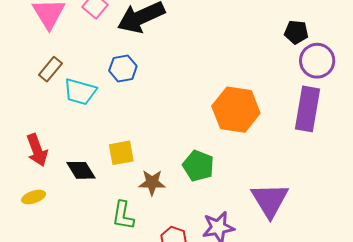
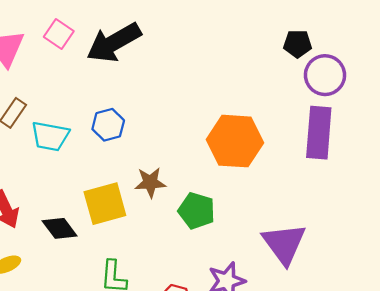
blue hexagon: (123, 68) -> (108, 125), moved
yellow square: (121, 153) -> (105, 204), size x1.4
brown star: (152, 183) -> (150, 182), moved

